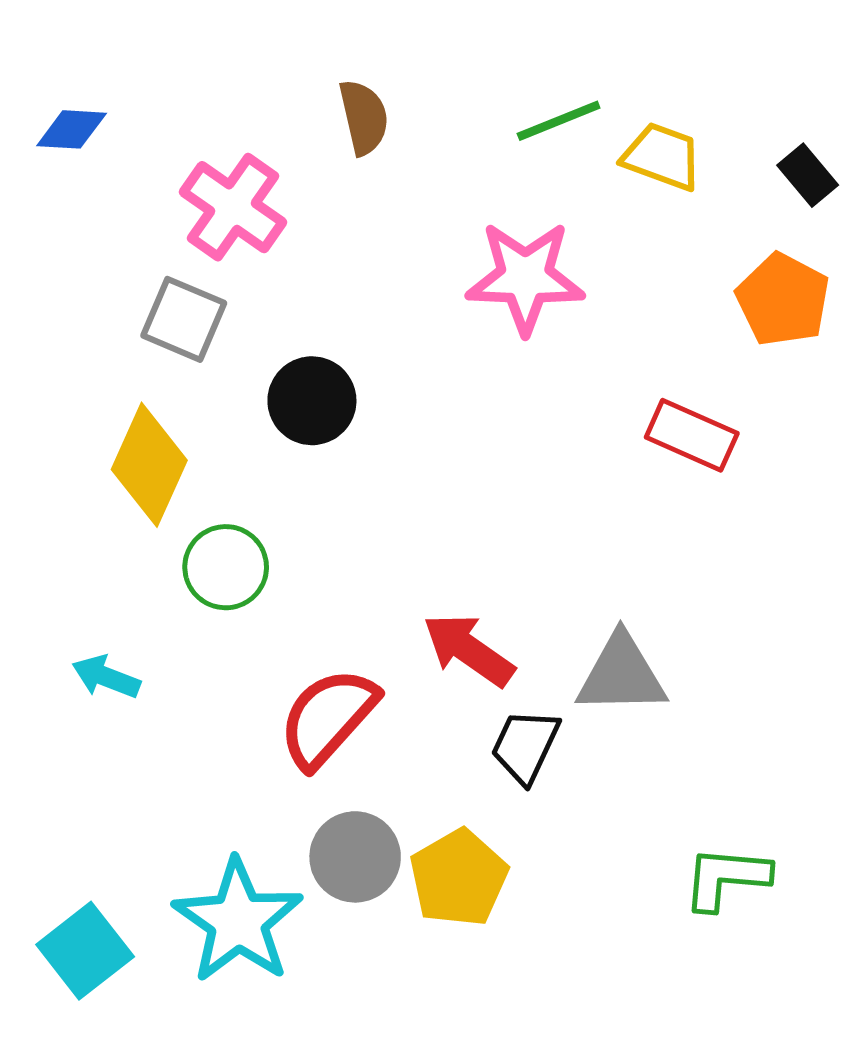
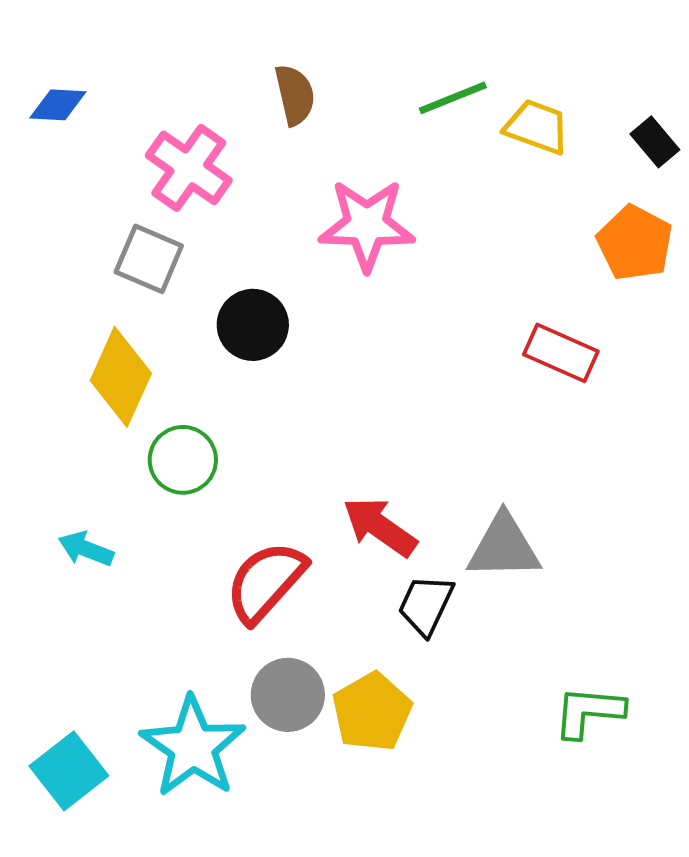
pink star: (525, 277) -> (367, 225), moved

